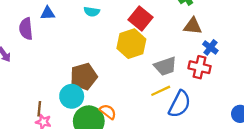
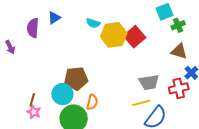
blue triangle: (48, 13) -> (54, 18), turned -40
yellow hexagon: (131, 44) -> (114, 35), moved
red cross: (200, 67) -> (179, 88), turned -36
orange semicircle: (108, 112) -> (92, 102), moved, turned 56

